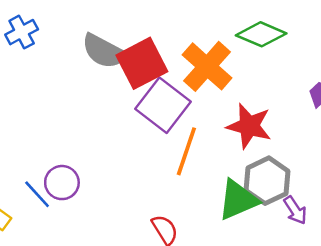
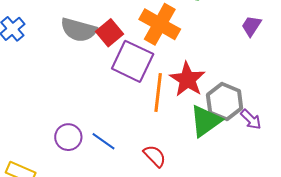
red square: (142, 63) -> (109, 33), size x0.7
red star: (249, 126) -> (187, 79), moved, turned 30
blue line: (37, 194) -> (103, 141), moved

